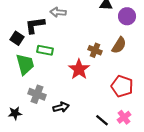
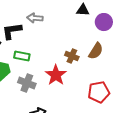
red pentagon: (122, 86) -> (99, 92), turned -30
gray cross: (37, 94) -> (27, 83), moved

